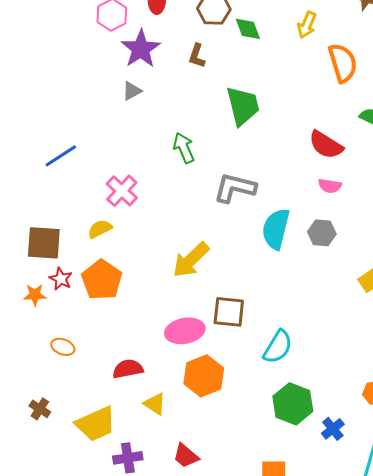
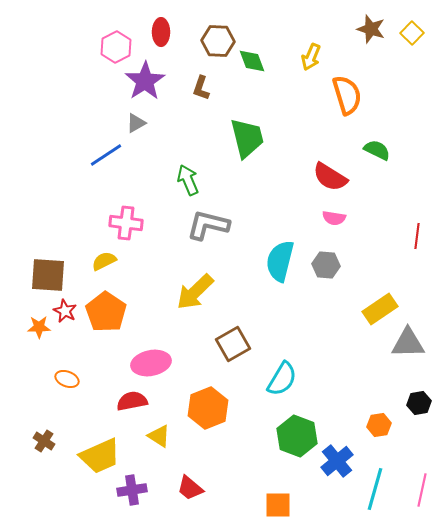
blue line: (61, 156) -> (106, 155), moved
gray L-shape: (235, 188) -> (208, 225), moved
pink cross: (122, 191) -> (126, 223), turned -36
brown square: (229, 312) -> (233, 344), turned -36
pink ellipse: (185, 331) -> (151, 363), moved
blue cross: (333, 429) -> (337, 461), size x1.4

